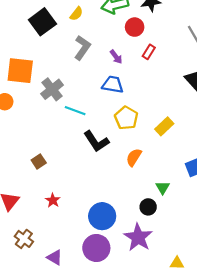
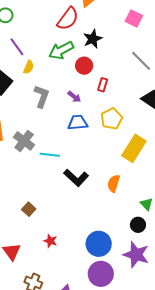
yellow pentagon: (126, 118) -> (112, 119), moved, turned 30
yellow rectangle: (164, 126) -> (134, 148), size x1.5

